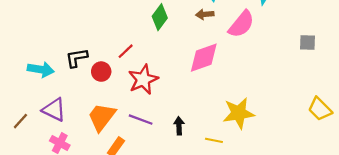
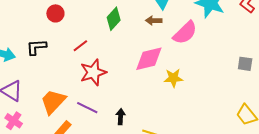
gray square: (307, 43) -> (245, 64), moved
red circle: (101, 72) -> (55, 13), moved
yellow star: (239, 113) -> (173, 78), moved, size x0.7

